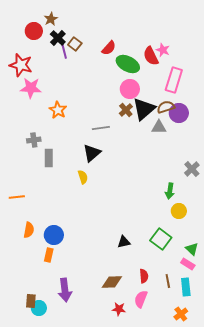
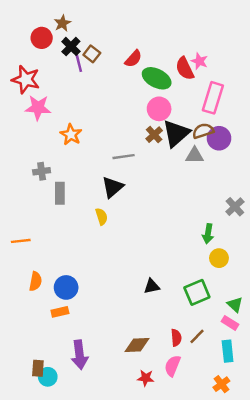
green square: (161, 239) -> (197, 292), turned 30
black triangle: (124, 242) -> (152, 286), moved
orange rectangle: (49, 255) -> (60, 312), turned 64
brown line: (168, 281) -> (197, 336), moved, turned 56

